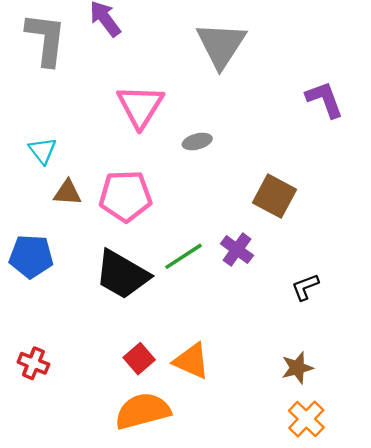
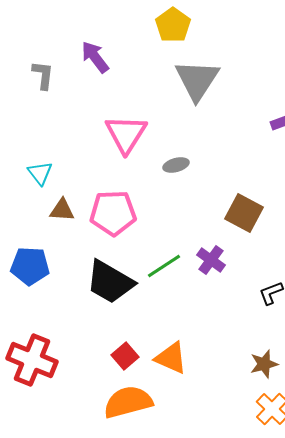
gray L-shape: (46, 39) -> (43, 75), size x0.6
red cross: (33, 363) -> (32, 360), size x1.8

